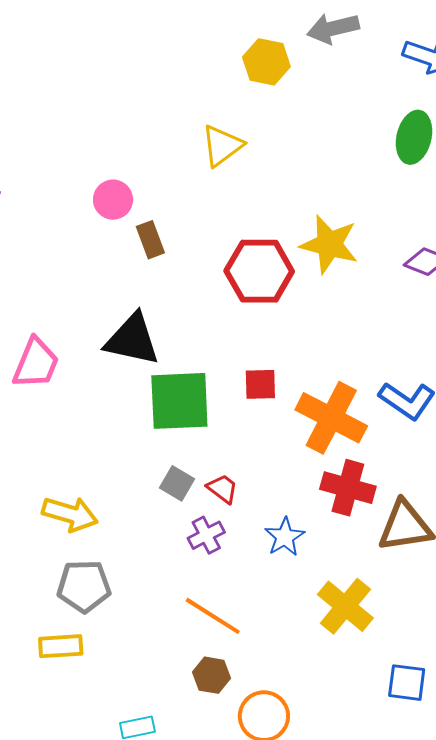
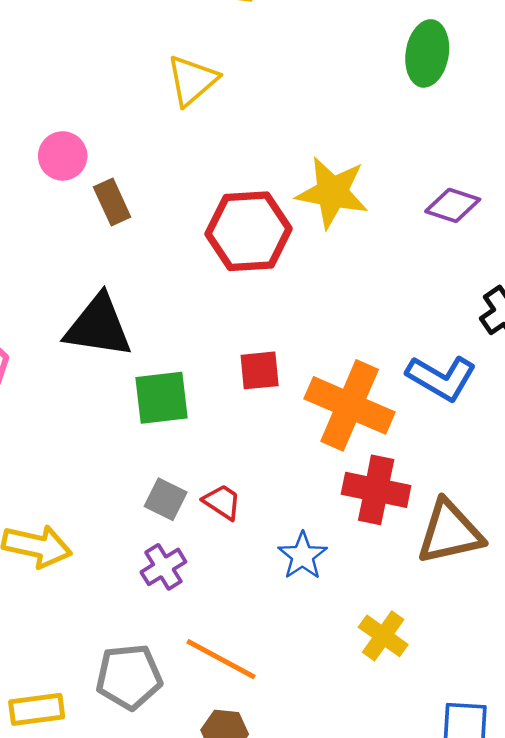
green square: (179, 401) -> (162, 398), size x0.7
purple cross: (206, 535) -> (163, 567), moved
gray pentagon: (84, 586) -> (129, 677), moved
yellow cross: (345, 606) -> (383, 636), size x0.7

